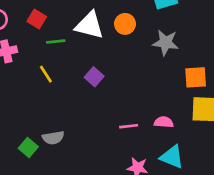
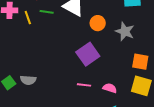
orange circle: (125, 24) -> (98, 23), moved
yellow line: (46, 74) -> (28, 18), moved
purple square: (94, 77) -> (88, 54), moved, size x1.6

